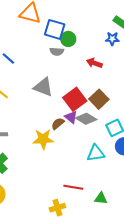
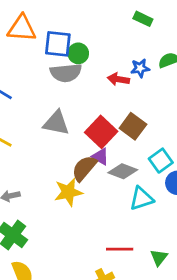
blue star: (112, 39) -> (140, 68), moved
gray semicircle: (57, 52) -> (66, 73), size x1.6
gray diamond: (86, 119) -> (123, 171), moved
brown semicircle: (58, 124) -> (84, 168), size x1.5
green triangle: (101, 198) -> (159, 257), turned -48

